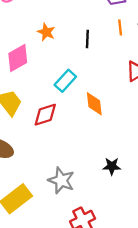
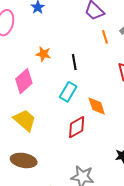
black line: (87, 39) -> (74, 62), moved
red diamond: (45, 115) -> (77, 127), moved

